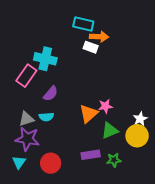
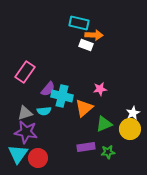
cyan cross: (45, 59) -> (62, 96), moved
pink star: (105, 106) -> (100, 89), moved
cyan triangle: (19, 162) -> (18, 154), size x1.5
red circle: (51, 163) -> (38, 158), moved

